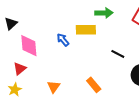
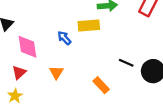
black line: (118, 54) -> (126, 63), moved
orange triangle: (54, 87) -> (56, 72), moved

